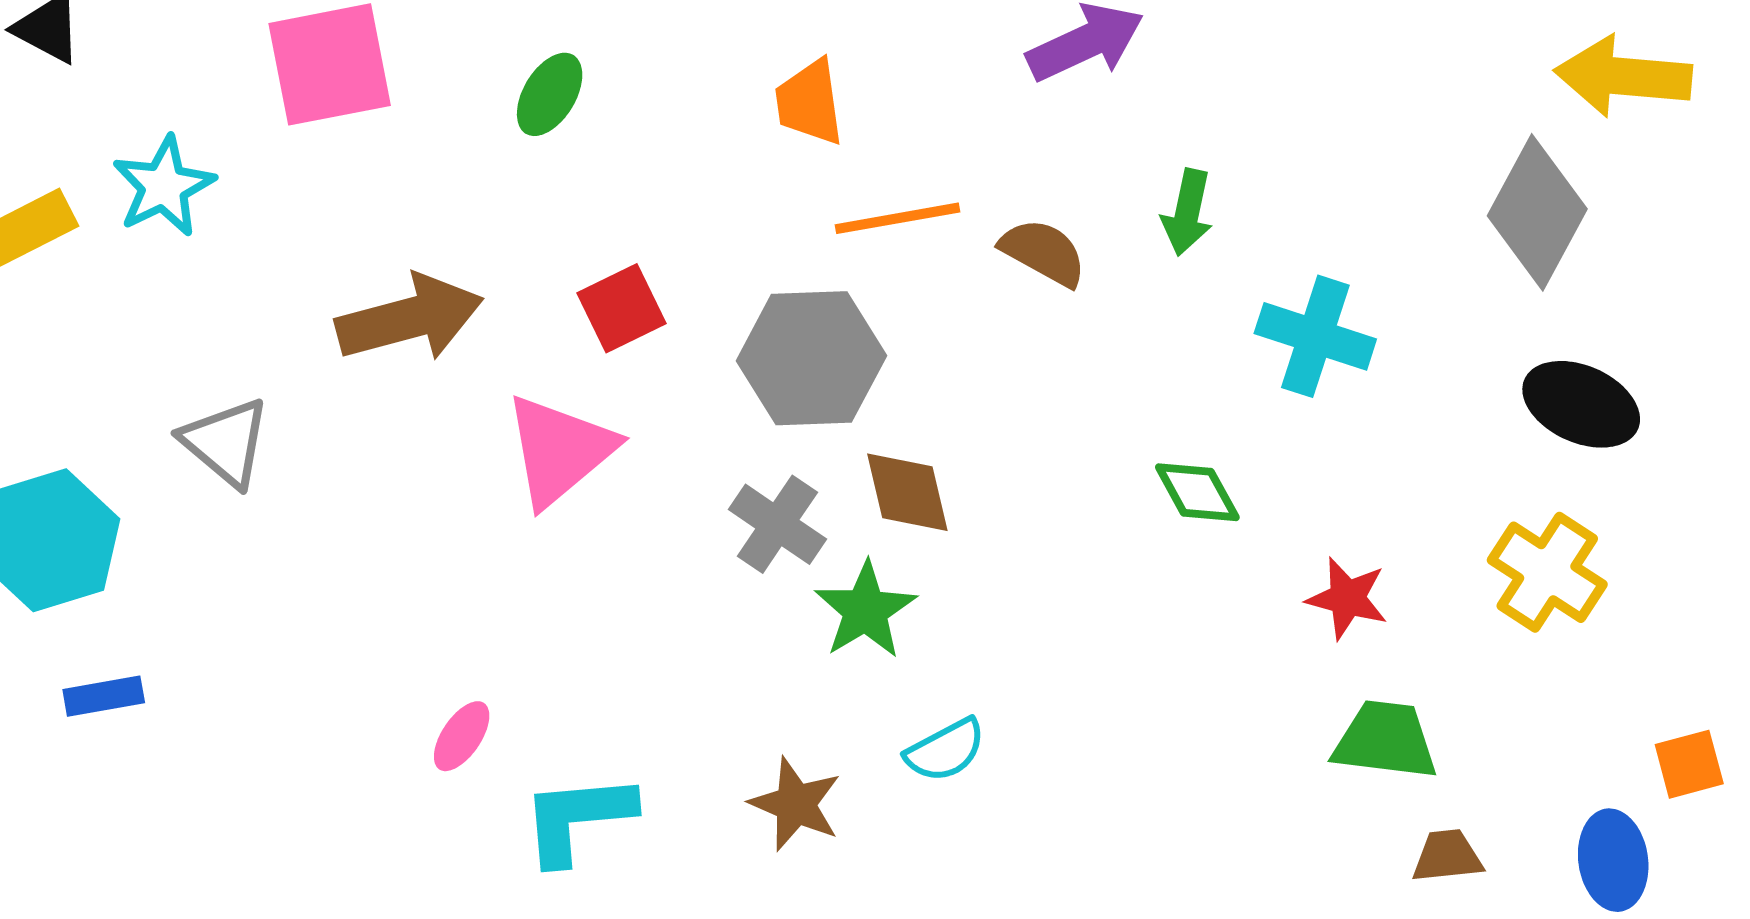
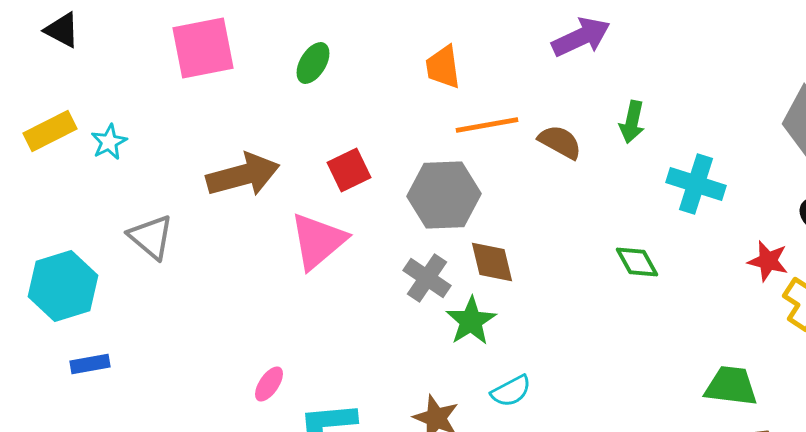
cyan star: (164, 186) -> (109, 142), moved, size x0.7
red star: (1347, 598) -> (768, 261), moved

